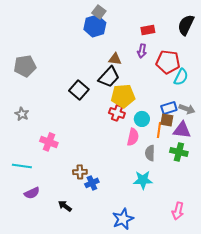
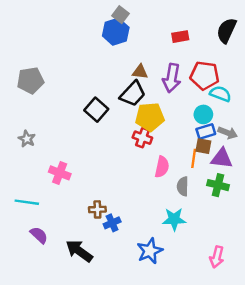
purple arrow: (142, 51) -> (172, 78), moved, size x1.6
cyan semicircle: (181, 77) -> (220, 94), turned -96
cyan circle: (142, 119) -> (203, 114), moved
purple semicircle: (32, 193) -> (39, 235), turned -112
black arrow: (65, 206) -> (79, 251), size x1.6
blue star: (123, 219) -> (150, 251), moved

